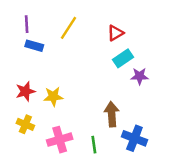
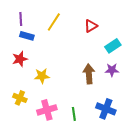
cyan rectangle: (123, 58) -> (113, 46), moved
purple star: (140, 76) -> (112, 70), moved
red star: (25, 91) -> (20, 59), moved
brown arrow: (112, 114) -> (89, 74), moved

